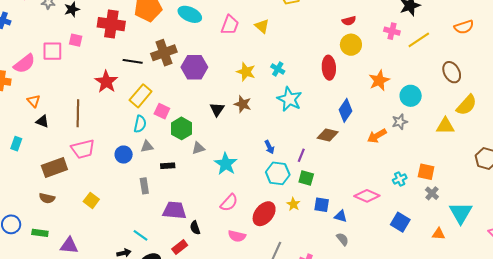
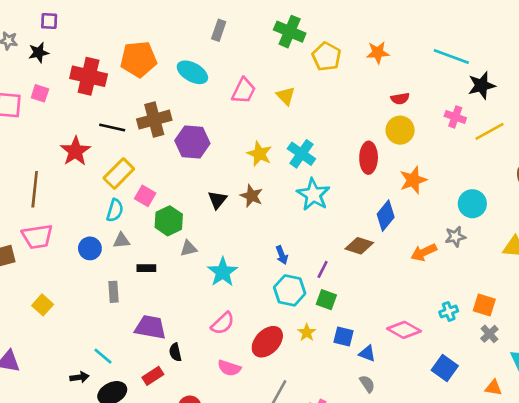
cyan cross: (278, 69) -> (301, 154), size x1.5
orange star: (379, 80) -> (413, 180), moved

